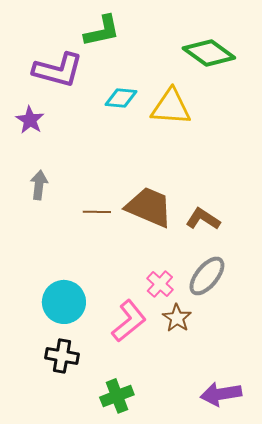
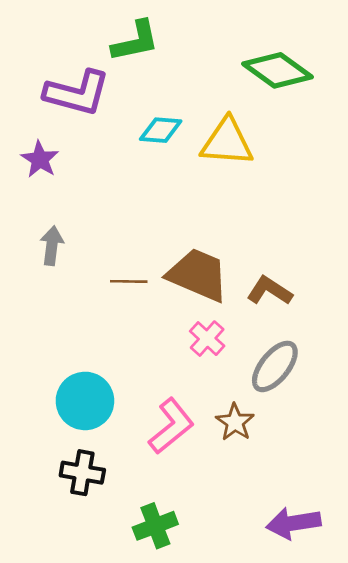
pink cross: (160, 284) -> (207, 339), moved

